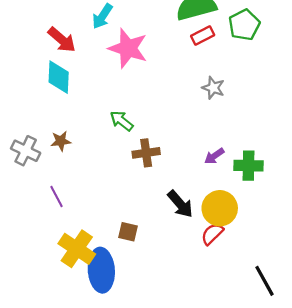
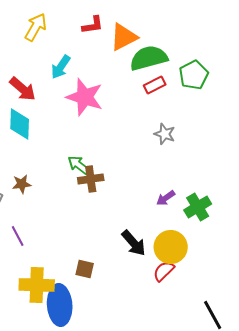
brown cross: (146, 153) -> (91, 179), moved
green cross: (248, 166) -> (198, 207), turned -32
yellow cross: (77, 249) -> (37, 285), turned -32

